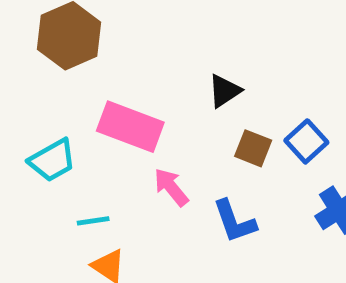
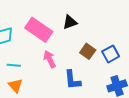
black triangle: (225, 91) -> (70, 22), moved

